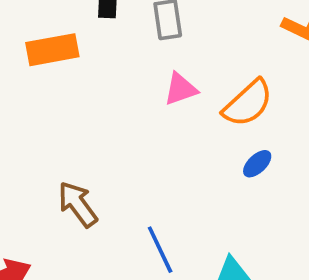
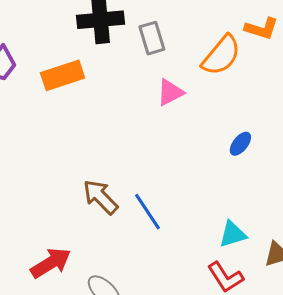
orange semicircle: (248, 103) -> (221, 55), moved
blue line: (160, 250) -> (148, 212), moved

